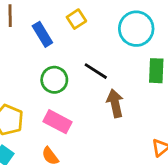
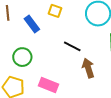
yellow square: (76, 19) -> (55, 11), turned -32
green circle: (54, 80) -> (22, 57), moved

